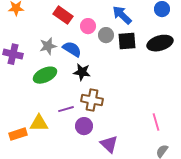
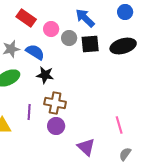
purple line: (66, 109) -> (29, 112), turned -70
purple circle: (84, 126) -> (56, 126), moved
purple triangle: (109, 144) -> (86, 147), moved

